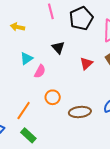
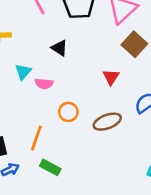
red triangle: (86, 63) -> (111, 77), moved
pink semicircle: (40, 71) -> (44, 84), turned 80

